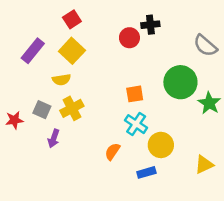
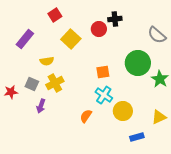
yellow square: (72, 51) -> (71, 39), moved
yellow triangle: (204, 165) -> (159, 117), moved
blue rectangle: (146, 172) -> (137, 137), moved

